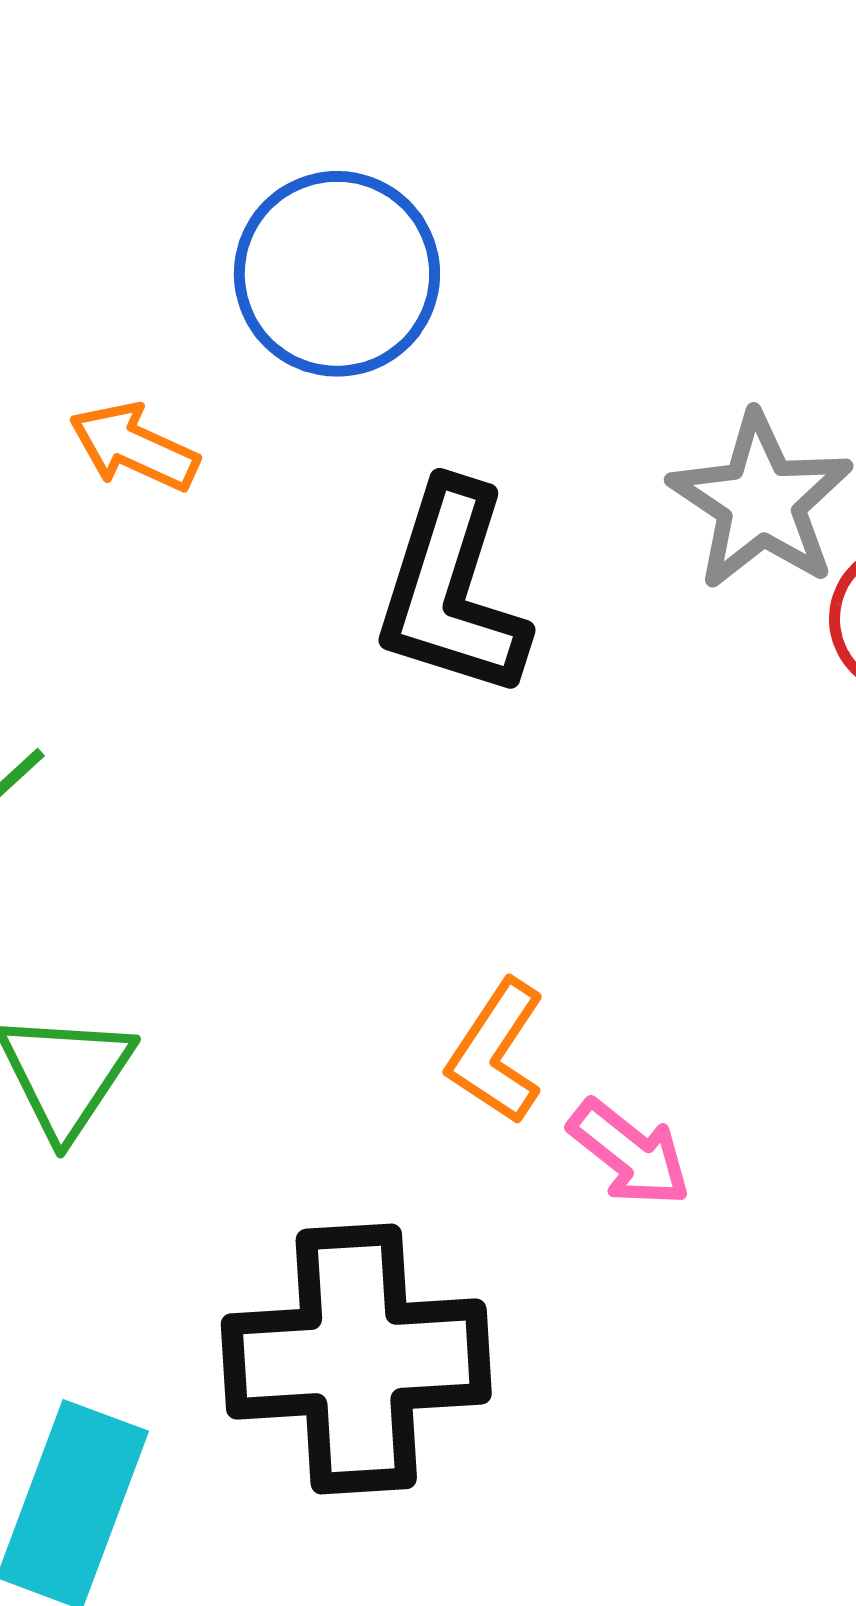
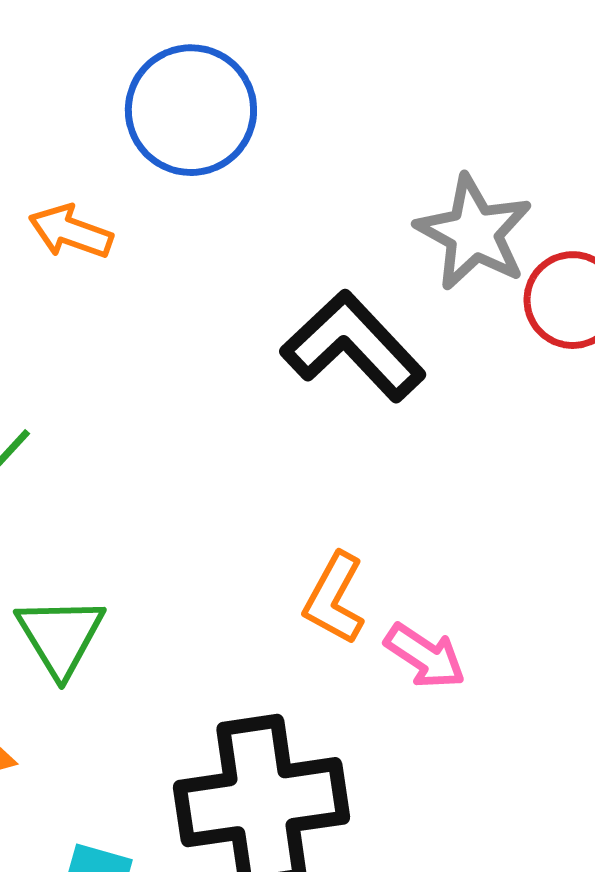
black L-shape: (452, 590) -> (353, 346), moved, turned 124

